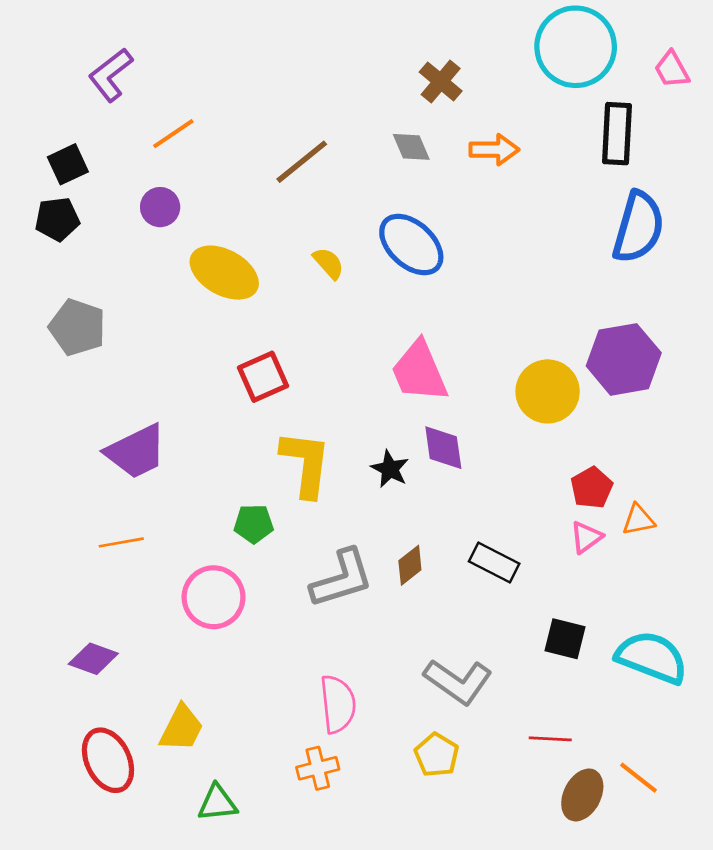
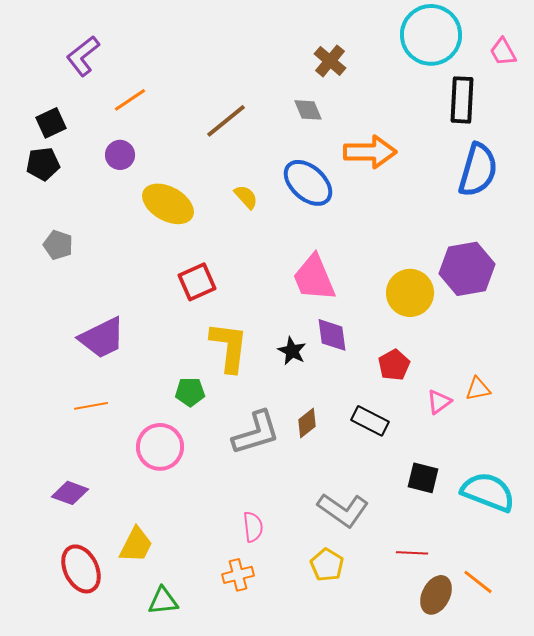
orange arrow: (494, 150) -> (370, 152), moved, size x1.4
gray pentagon: (77, 327) -> (58, 245), size x0.7
red pentagon: (592, 488) -> (394, 365), moved
pink semicircle: (338, 704) -> (253, 527), size x0.7

